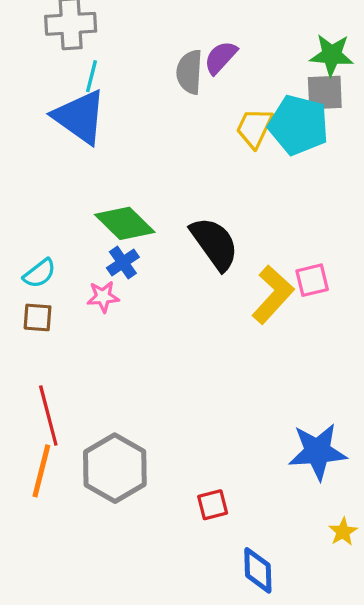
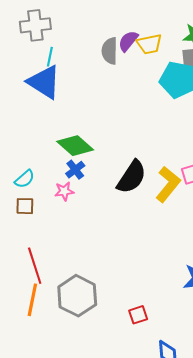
yellow trapezoid: (254, 128) -> (149, 44), moved, turned -124
black semicircle: (214, 244) -> (132, 177), moved, turned 72

